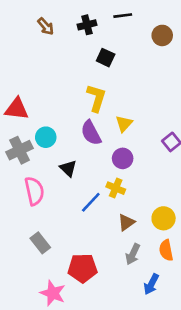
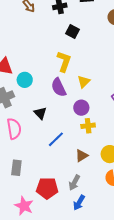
cyan circle: (46, 137) -> (25, 80), moved
yellow cross: (116, 188) -> (88, 126), moved, turned -32
gray rectangle: (40, 243) -> (16, 168), turned 42
gray arrow: (133, 254) -> (74, 183), moved
blue arrow: (151, 284) -> (79, 203), moved

